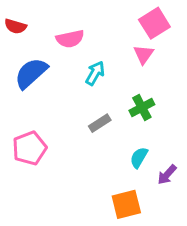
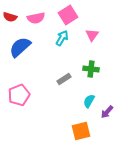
pink square: (154, 23) -> (68, 15), moved
pink semicircle: (70, 39) -> (36, 18), moved
cyan arrow: (95, 73) -> (62, 38), moved
green cross: (142, 108) -> (91, 69), turned 35

